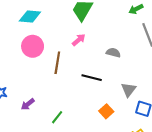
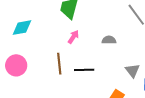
pink circle: (33, 46) -> (16, 65), moved
black line: (92, 78) -> (84, 70), moved

